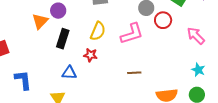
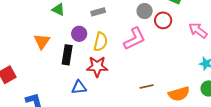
purple circle: (58, 11) -> (79, 34), moved
red star: (90, 55) -> (97, 67), size x1.5
brown line: (134, 73) -> (147, 87), moved

